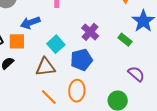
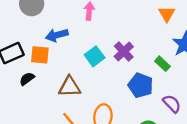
cyan square: (56, 44) -> (95, 56), moved
blue pentagon: (82, 60) -> (141, 85), moved, turned 30

